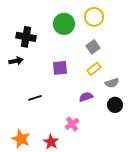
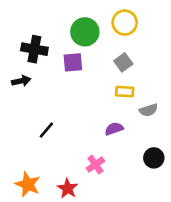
purple square: (60, 68) -> (73, 62), moved
yellow rectangle: (94, 69) -> (125, 92), turned 40
black line: (35, 98) -> (46, 130), turned -32
black circle: (115, 105) -> (154, 158), moved

